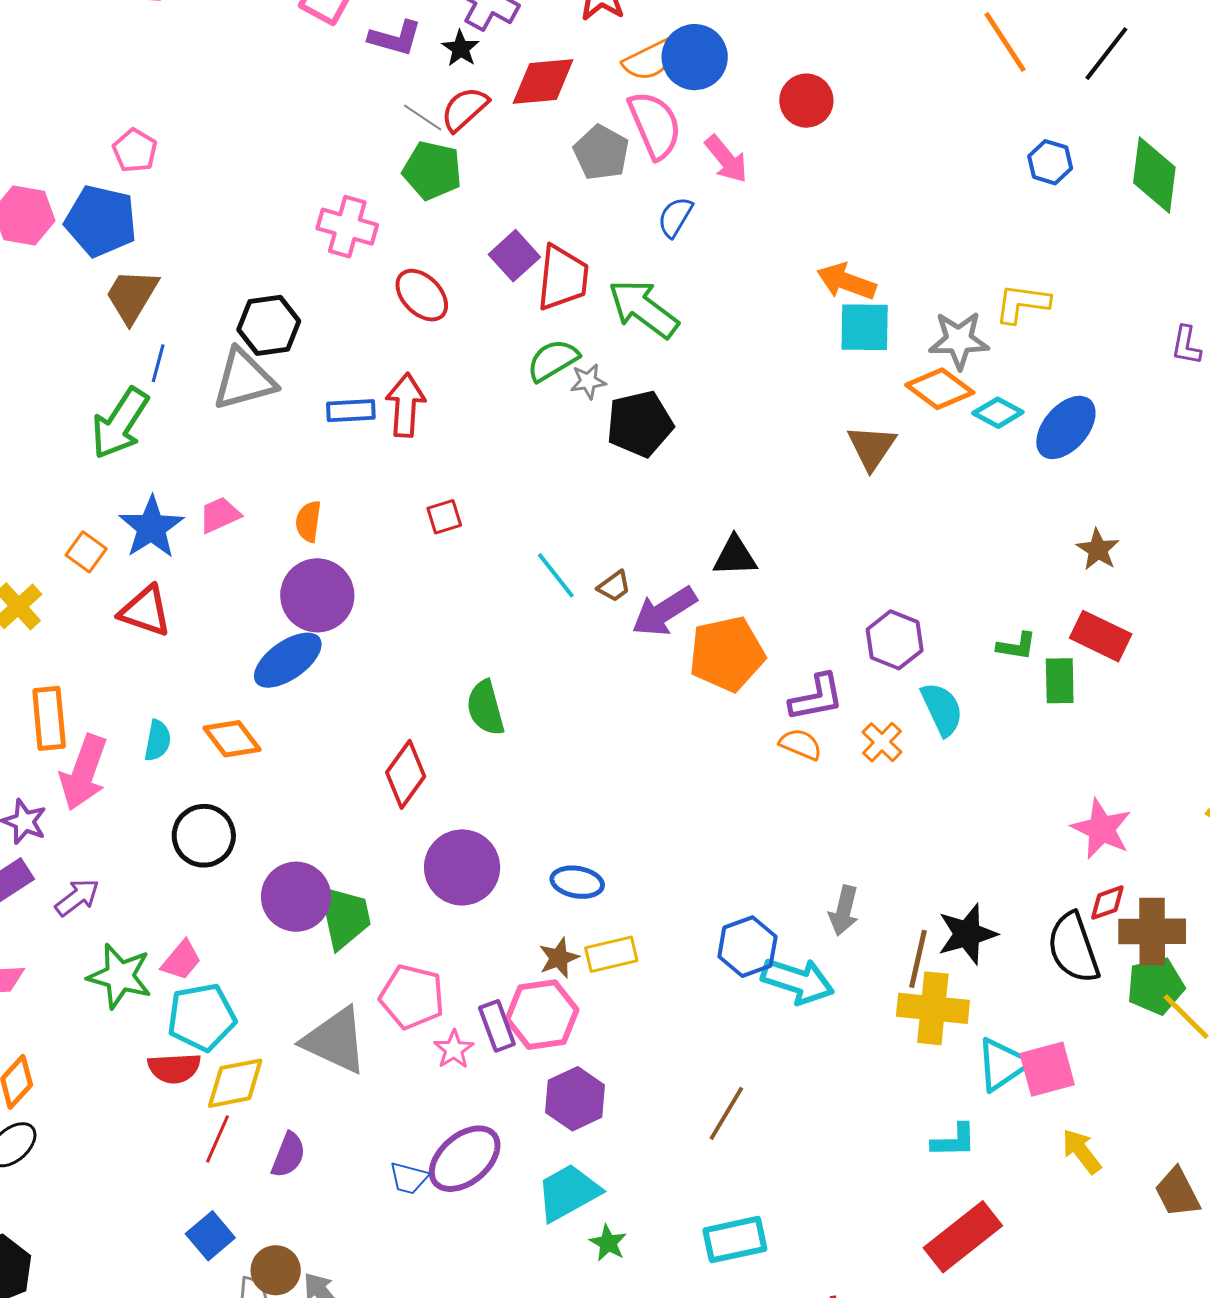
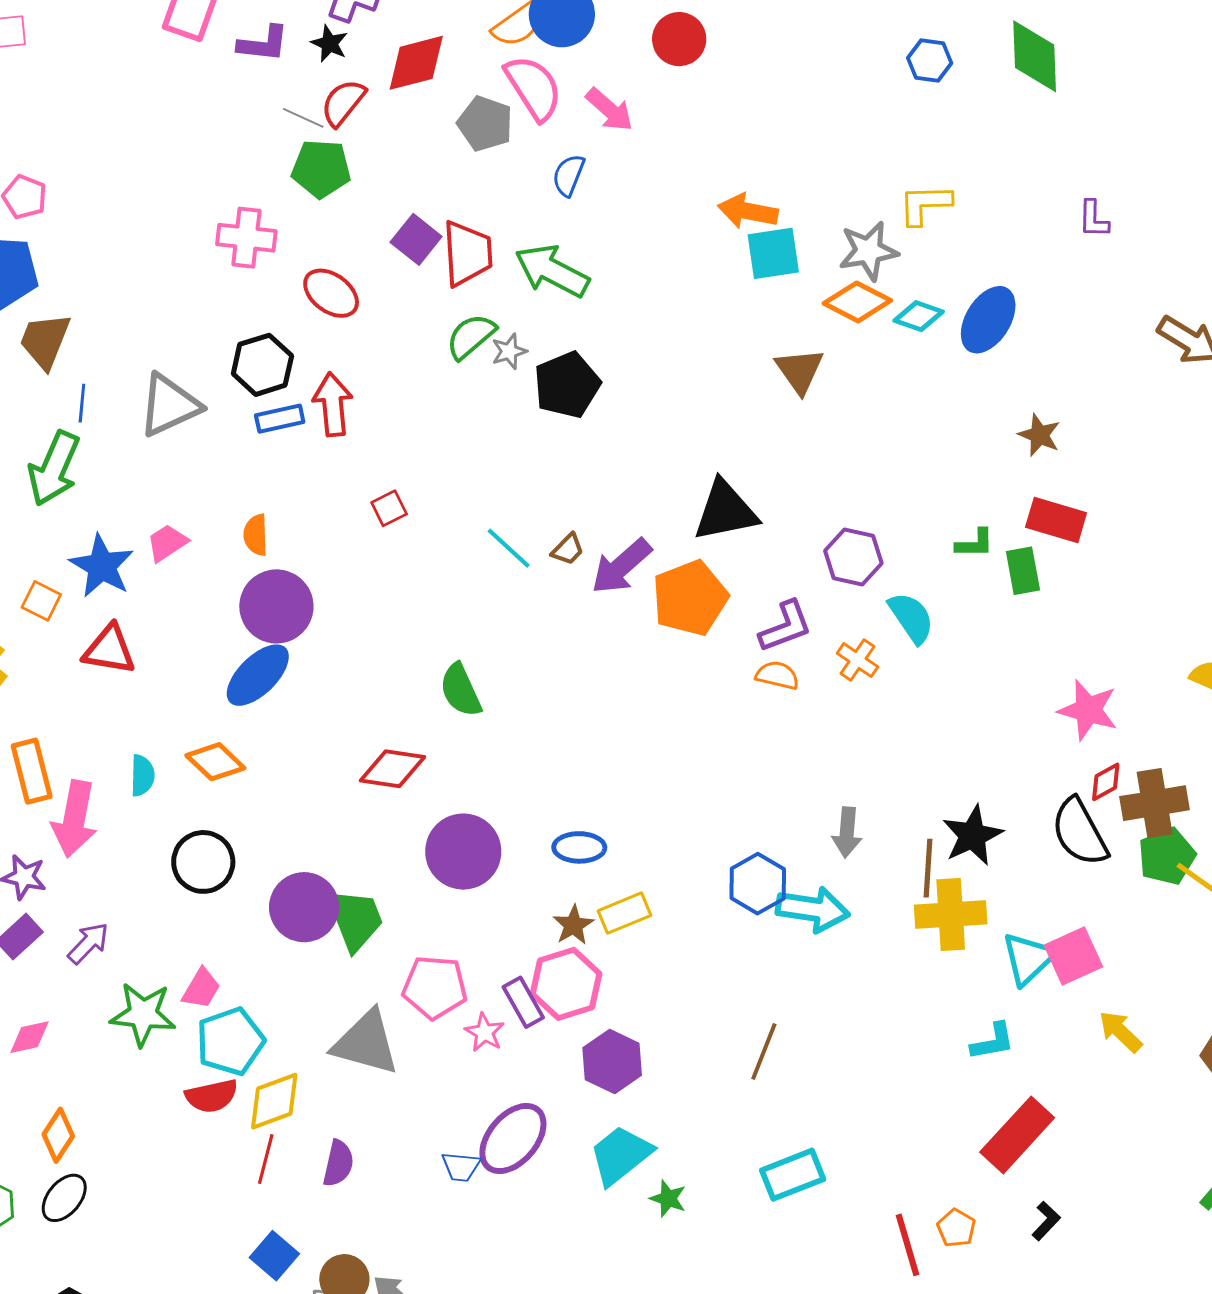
black hexagon: (269, 325) -> (262, 365), moved
black triangle: (735, 556) -> (725, 511), moved, size x1.5
red diamond: (406, 774) -> (393, 769), turned 72

